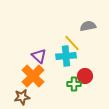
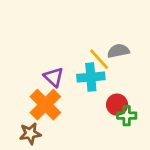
gray semicircle: (88, 26) -> (118, 51), moved
green cross: (74, 84) -> (127, 116), moved

